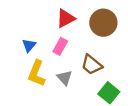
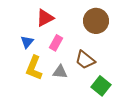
red triangle: (66, 18) -> (45, 18), moved
gray triangle: (65, 78) -> (60, 72), turned -42

